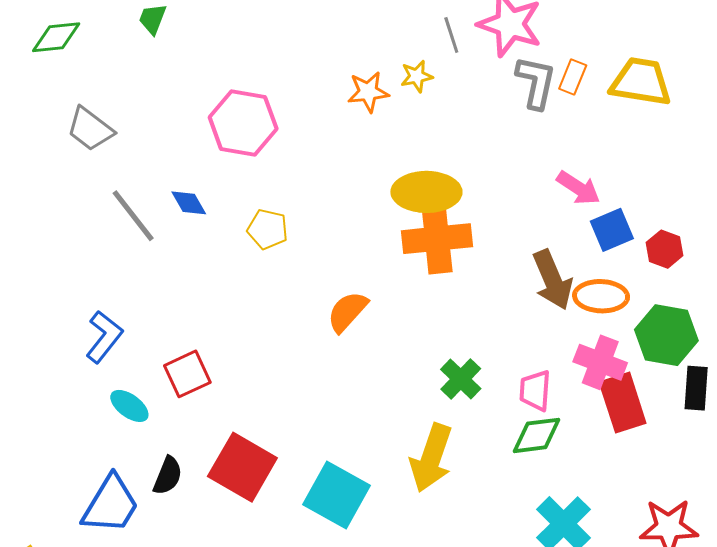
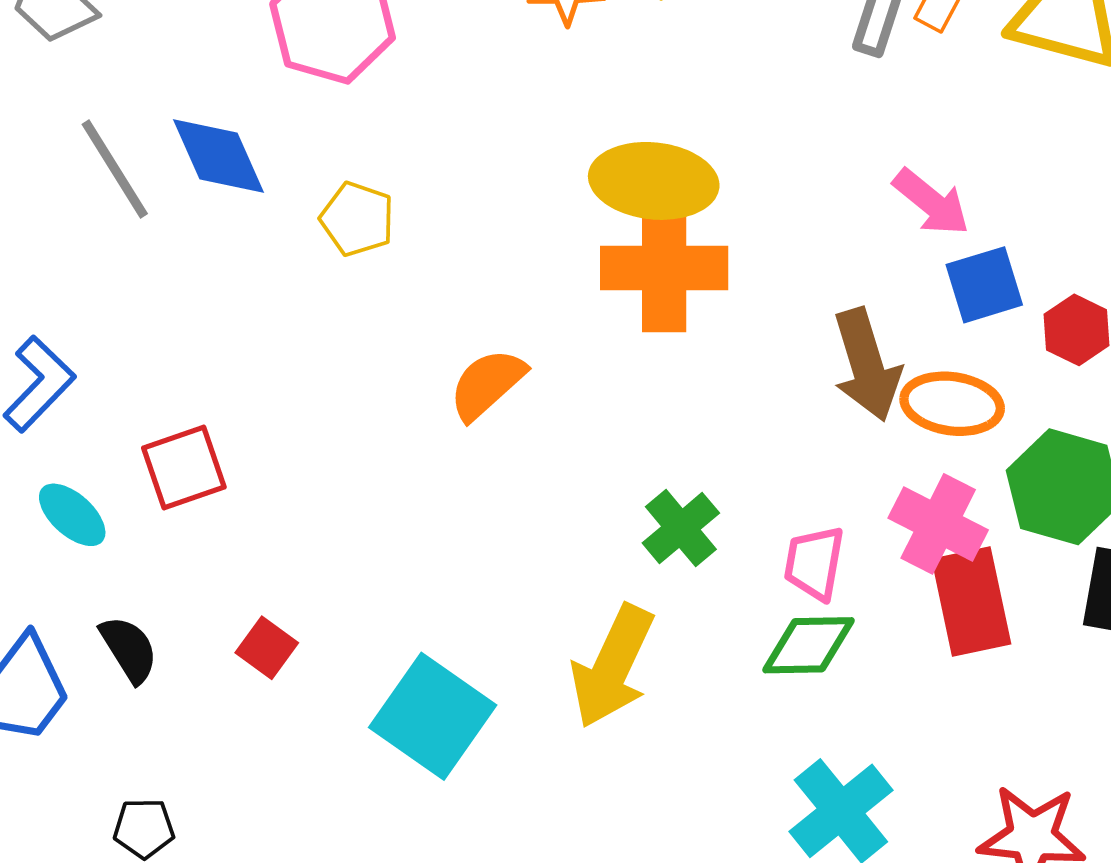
blue diamond: (189, 203) -> (218, 156), size x1.5
red square: (242, 467) -> (267, 648), size x0.5
black semicircle: (168, 476) -> (129, 649), turned -60

